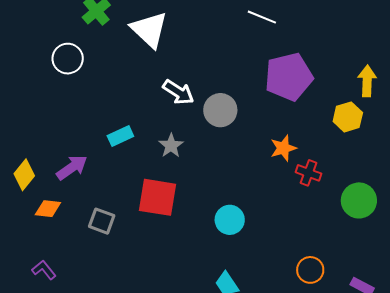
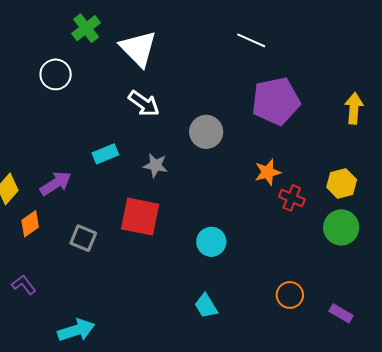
white arrow: (178, 92) -> (144, 103), moved
yellow hexagon: (348, 117) -> (342, 183), moved
gray star: (171, 146) -> (155, 165), turned -30
orange diamond: (48, 209) -> (30, 224), turned -44

